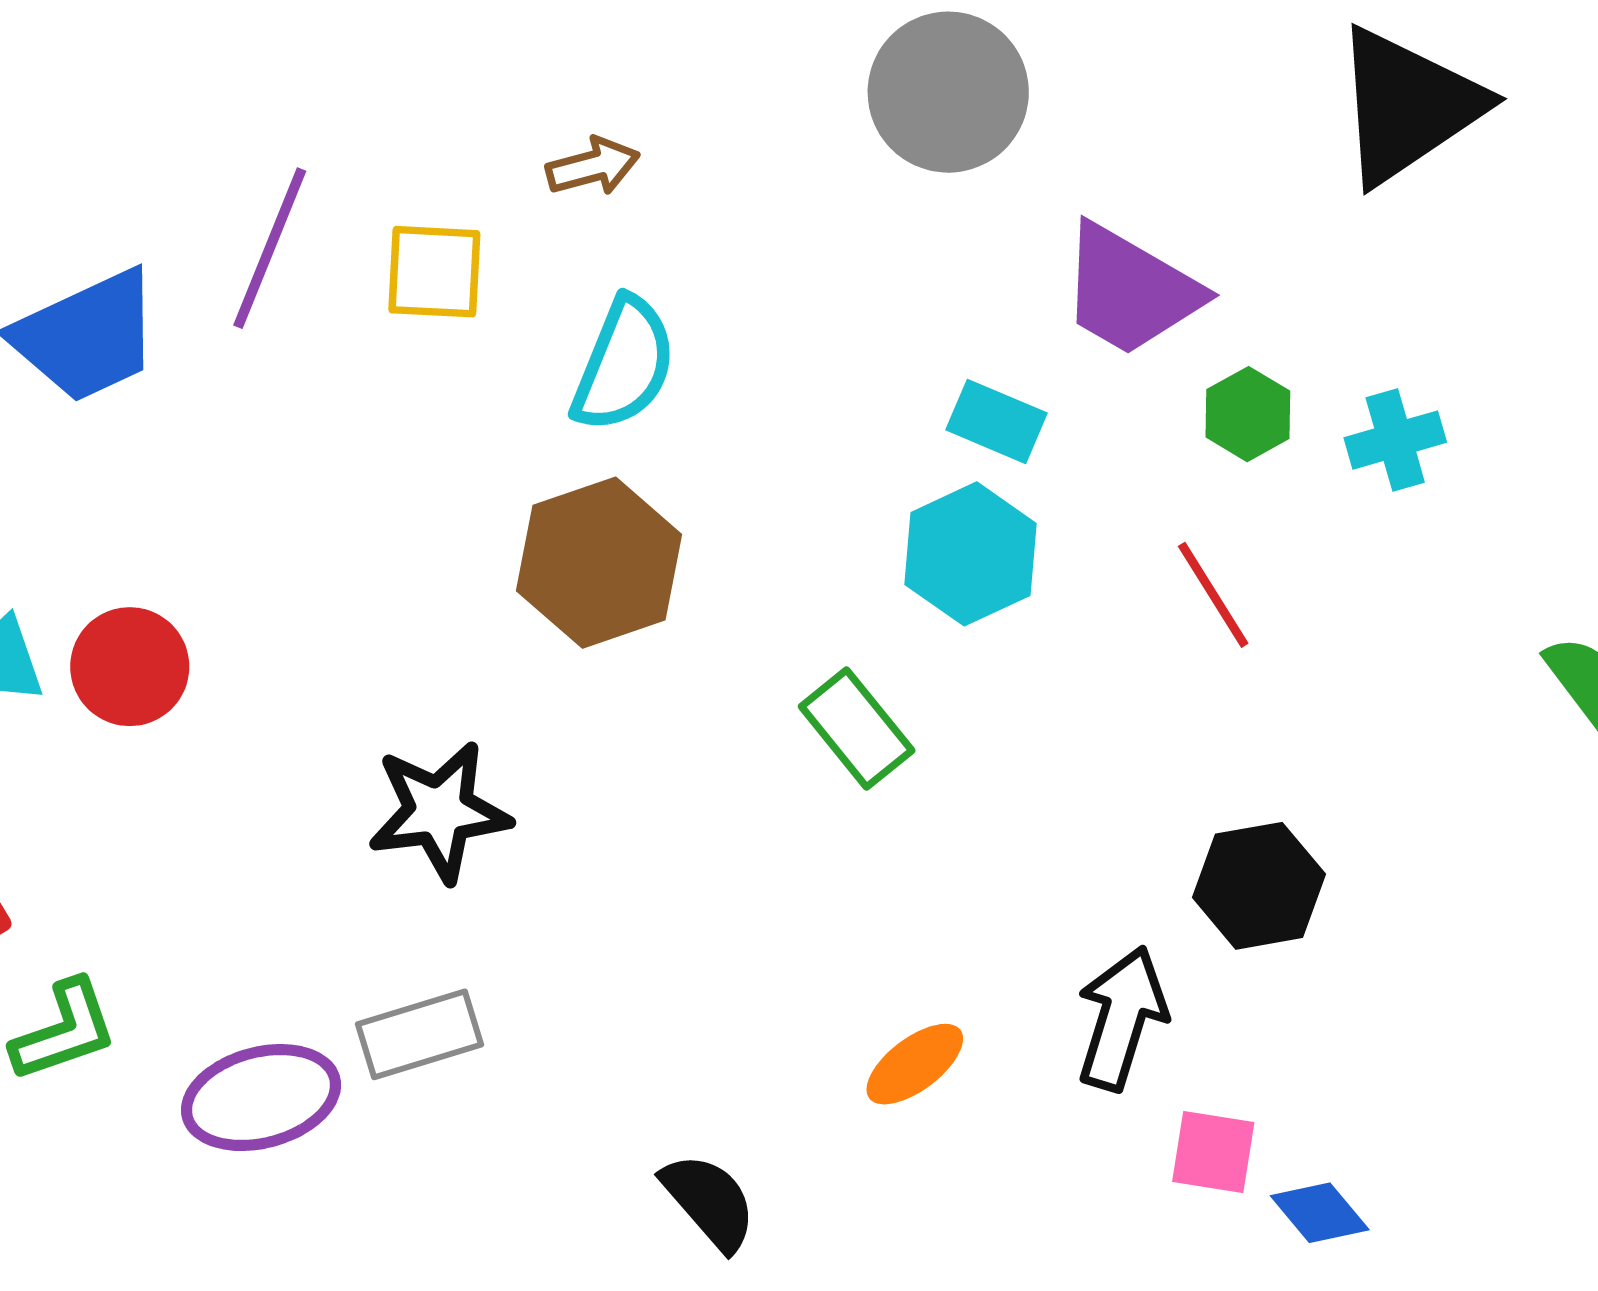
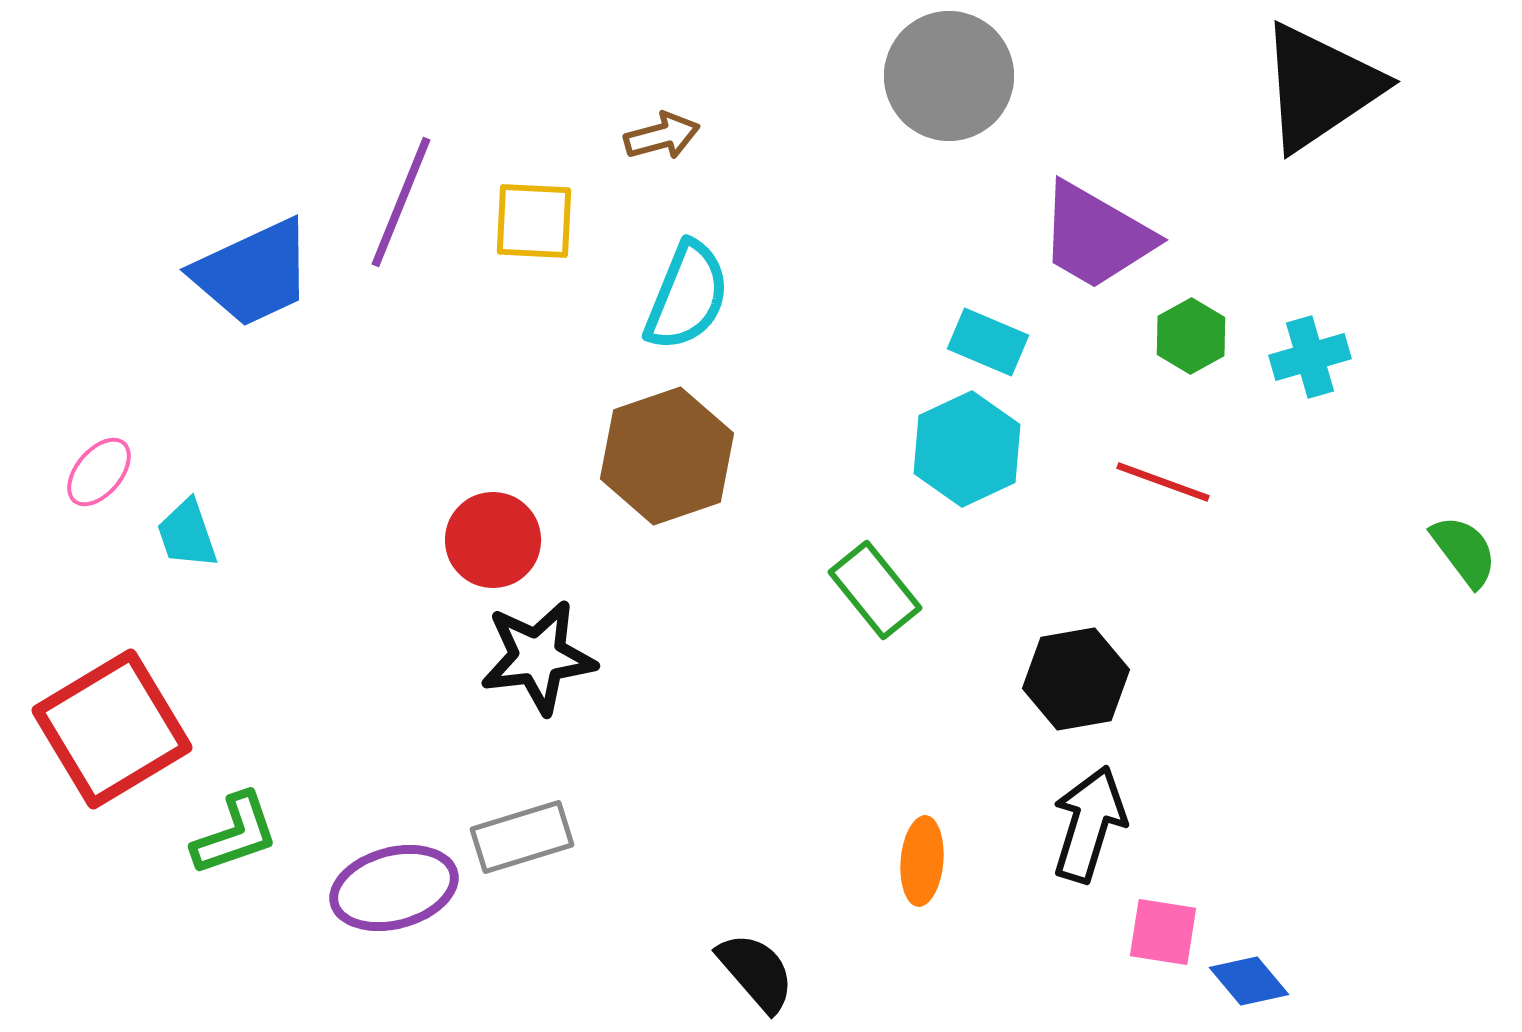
red line: (1213, 595) -> (1163, 482), turned -38
red circle: (130, 667) -> (493, 540), moved
black hexagon: (1259, 886) -> (1076, 679), moved
orange ellipse: (915, 1064) -> (922, 861), turned -48

